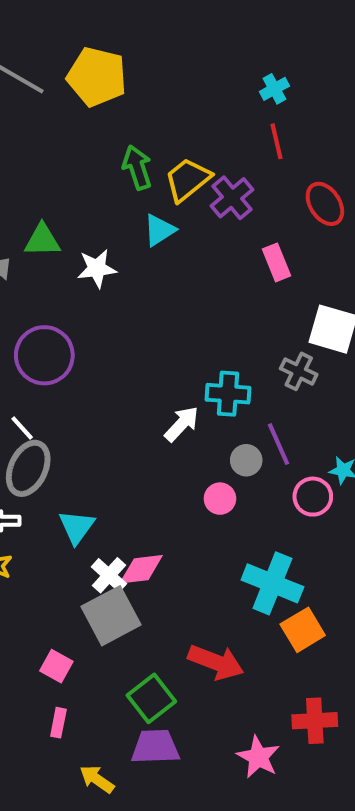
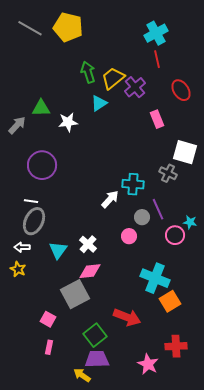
cyan cross: (274, 89) -> (156, 33), size x1.6
white line: (22, 428) -> (31, 201), turned -40
white cross: (109, 575) -> (88, 244), moved
yellow arrow: (97, 779) -> (82, 375), moved

